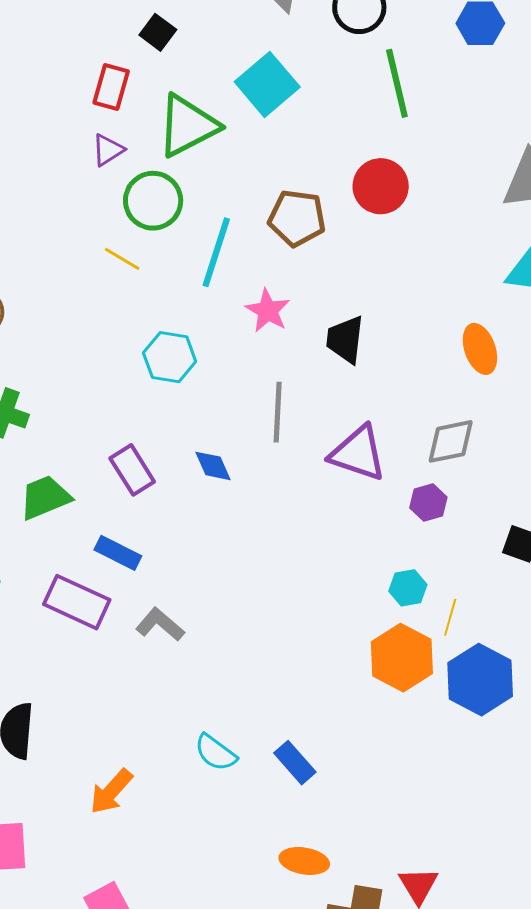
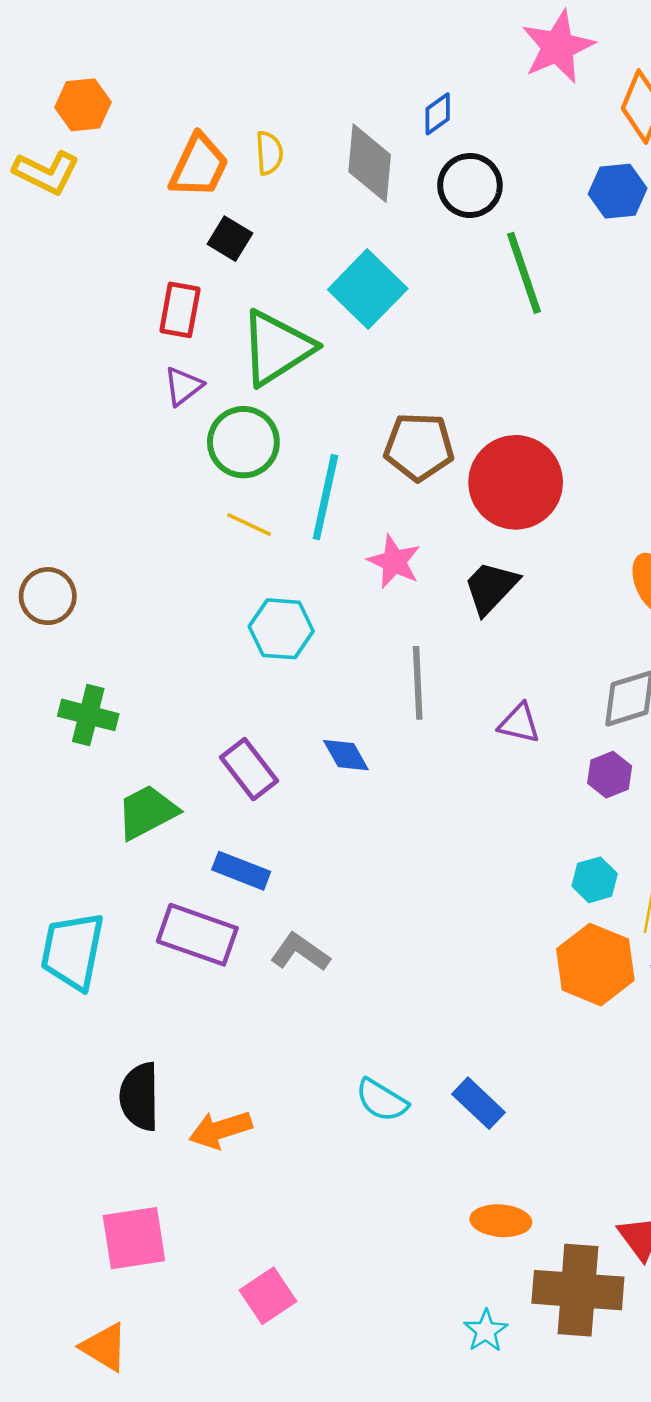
red circle: (381, 186) -> (516, 482), moved, size x1.4
yellow line: (122, 259) -> (249, 525), moved
black trapezoid: (345, 339) -> (491, 588), turned 42
purple triangle: (358, 453) -> (519, 723), size x0.6
orange arrow: (111, 791) -> (220, 1130), moved, turned 36

